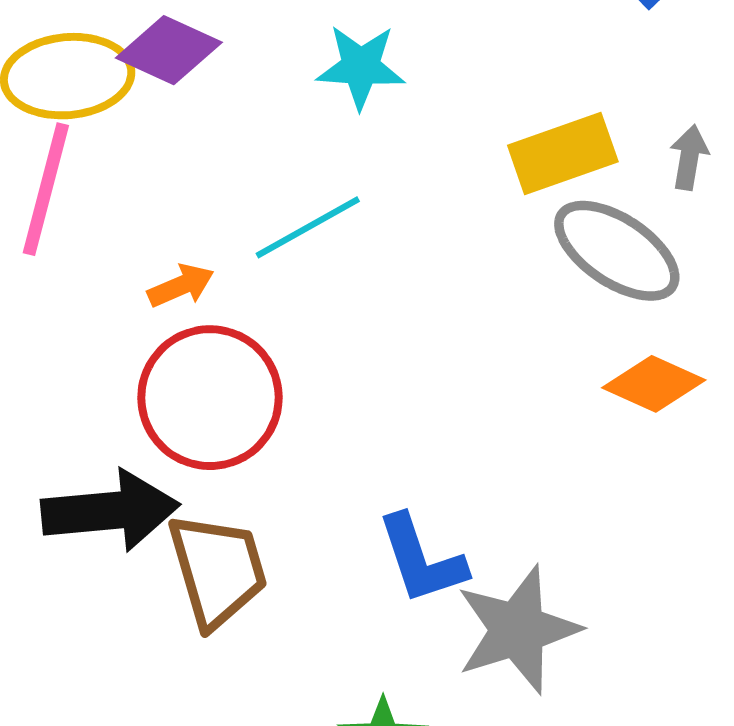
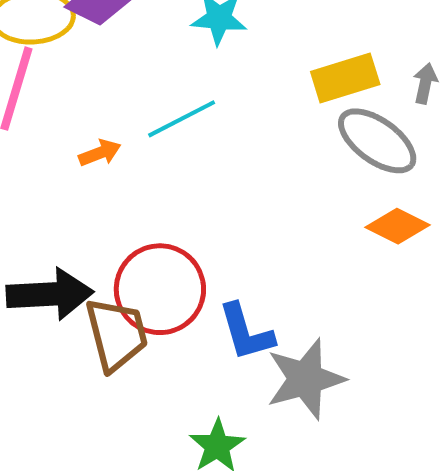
red circle: (210, 398) -> (160, 289), moved

